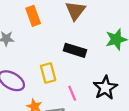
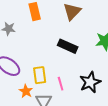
yellow rectangle: (48, 73) -> (40, 75), moved

